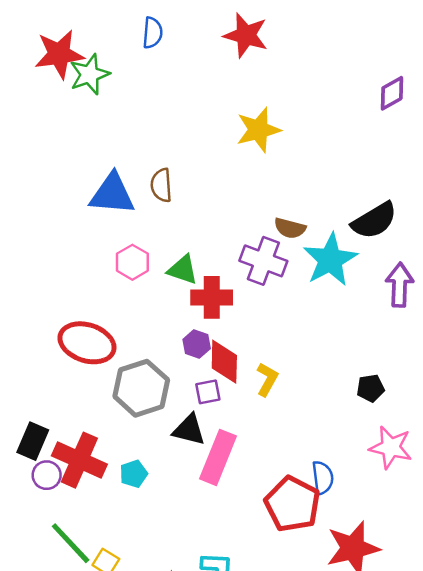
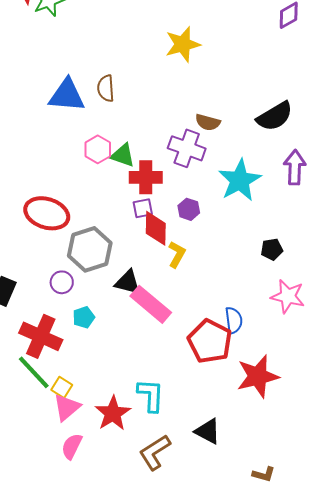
cyan star: (330, 260) -> (240, 180), moved
pink hexagon: (132, 262) -> (98, 149), moved
purple hexagon: (197, 344) -> (189, 209), moved
yellow L-shape: (267, 379) -> (177, 254), moved
purple square: (208, 392) -> (143, 208), moved
pink rectangle: (218, 457) -> (151, 304), turned -72
red cross: (79, 460) -> (41, 336), moved
purple circle: (47, 475) -> (62, 282), moved

